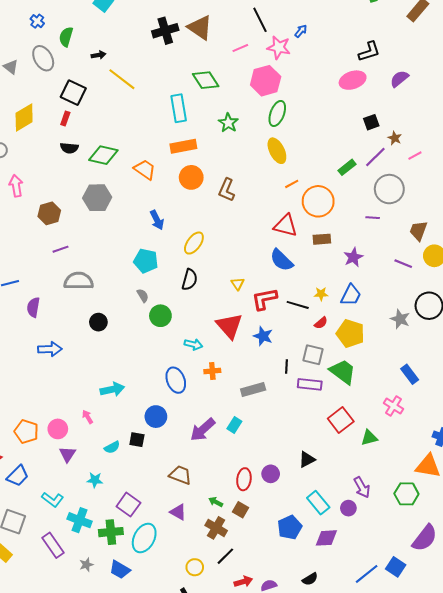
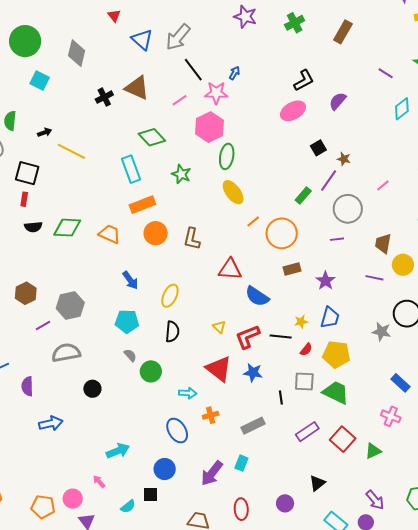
black cross: (165, 31) -> (104, 97), size x0.7
pink line: (415, 156) -> (383, 185), moved
gray hexagon: (97, 198) -> (70, 306), moved
red triangle: (286, 226) -> (230, 269), moved
purple rectangle: (310, 384) -> (307, 432), moved, turned -30
red ellipse: (244, 479) -> (241, 509), moved

